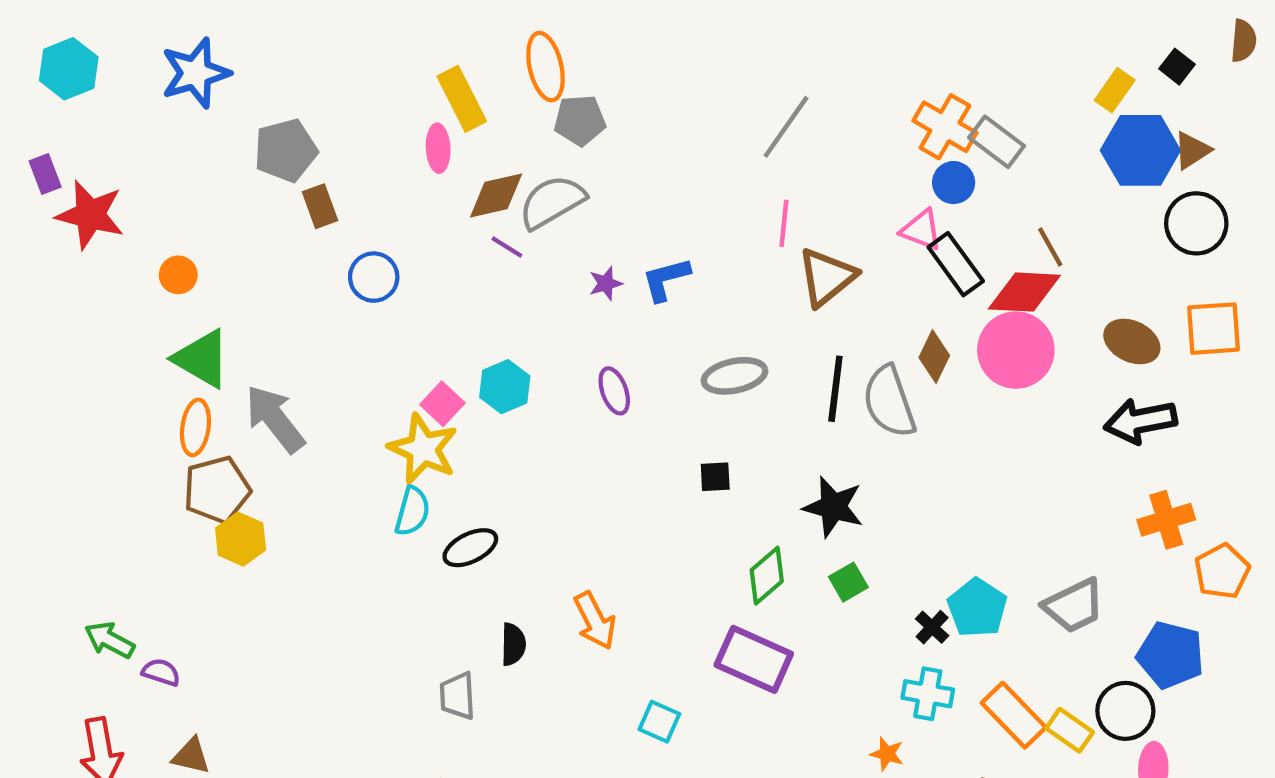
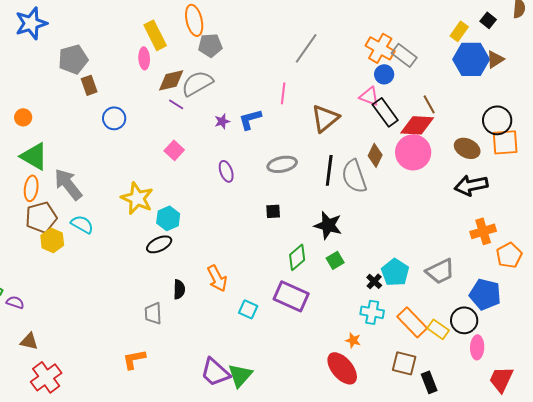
pink line: (784, 223) -> (283, 93), moved
black circle: (1196, 223) -> (497, 120), moved
cyan hexagon: (505, 387) -> (168, 218), moved
pink square: (442, 404) -> (174, 150), moved
cyan semicircle: (412, 511) -> (82, 224), moved, turned -75
cyan square: (659, 722) -> (248, 309), moved

